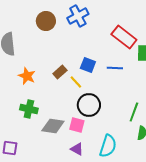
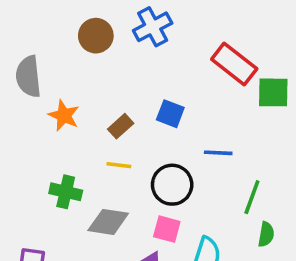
blue line: (115, 68) -> (218, 153), moved
orange star: (27, 76) -> (64, 116), moved
yellow line: (76, 82) -> (119, 165), moved, turned -40
pink square: (77, 125) -> (167, 229), moved

